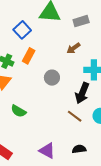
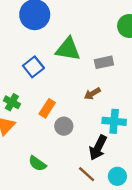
orange rectangle: (29, 56) -> (47, 108), moved
green semicircle: (18, 111) -> (37, 164), moved

